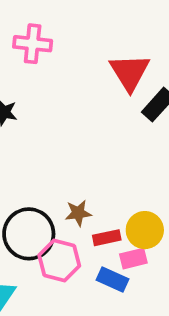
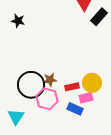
brown star: (78, 213) -> (50, 80), moved

